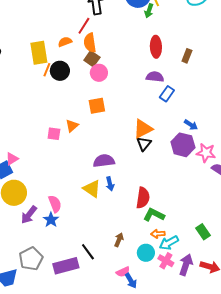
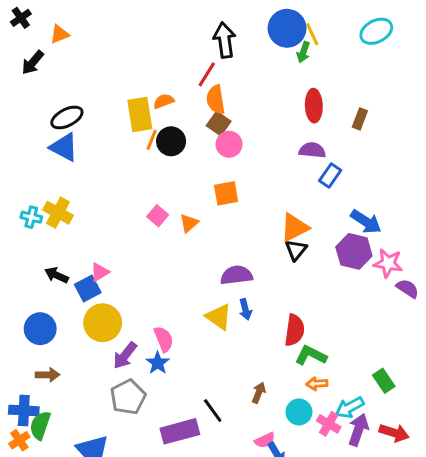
orange semicircle: (65, 42) -> (164, 101), moved
blue arrow: (191, 125) -> (366, 222), size x1.5
pink square: (54, 134) -> (158, 216), moved, turned 32
cyan arrow: (169, 243) -> (349, 407), moved
gray pentagon: (31, 259) -> (128, 397), moved

